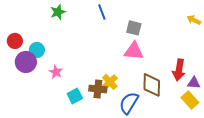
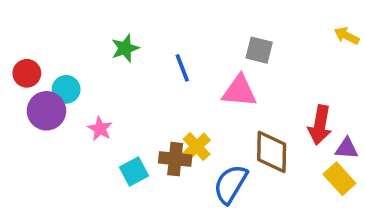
green star: (58, 12) -> (125, 48), moved
blue line: (102, 12) -> (182, 68), moved
gray square: (134, 28) -> (259, 50), moved

